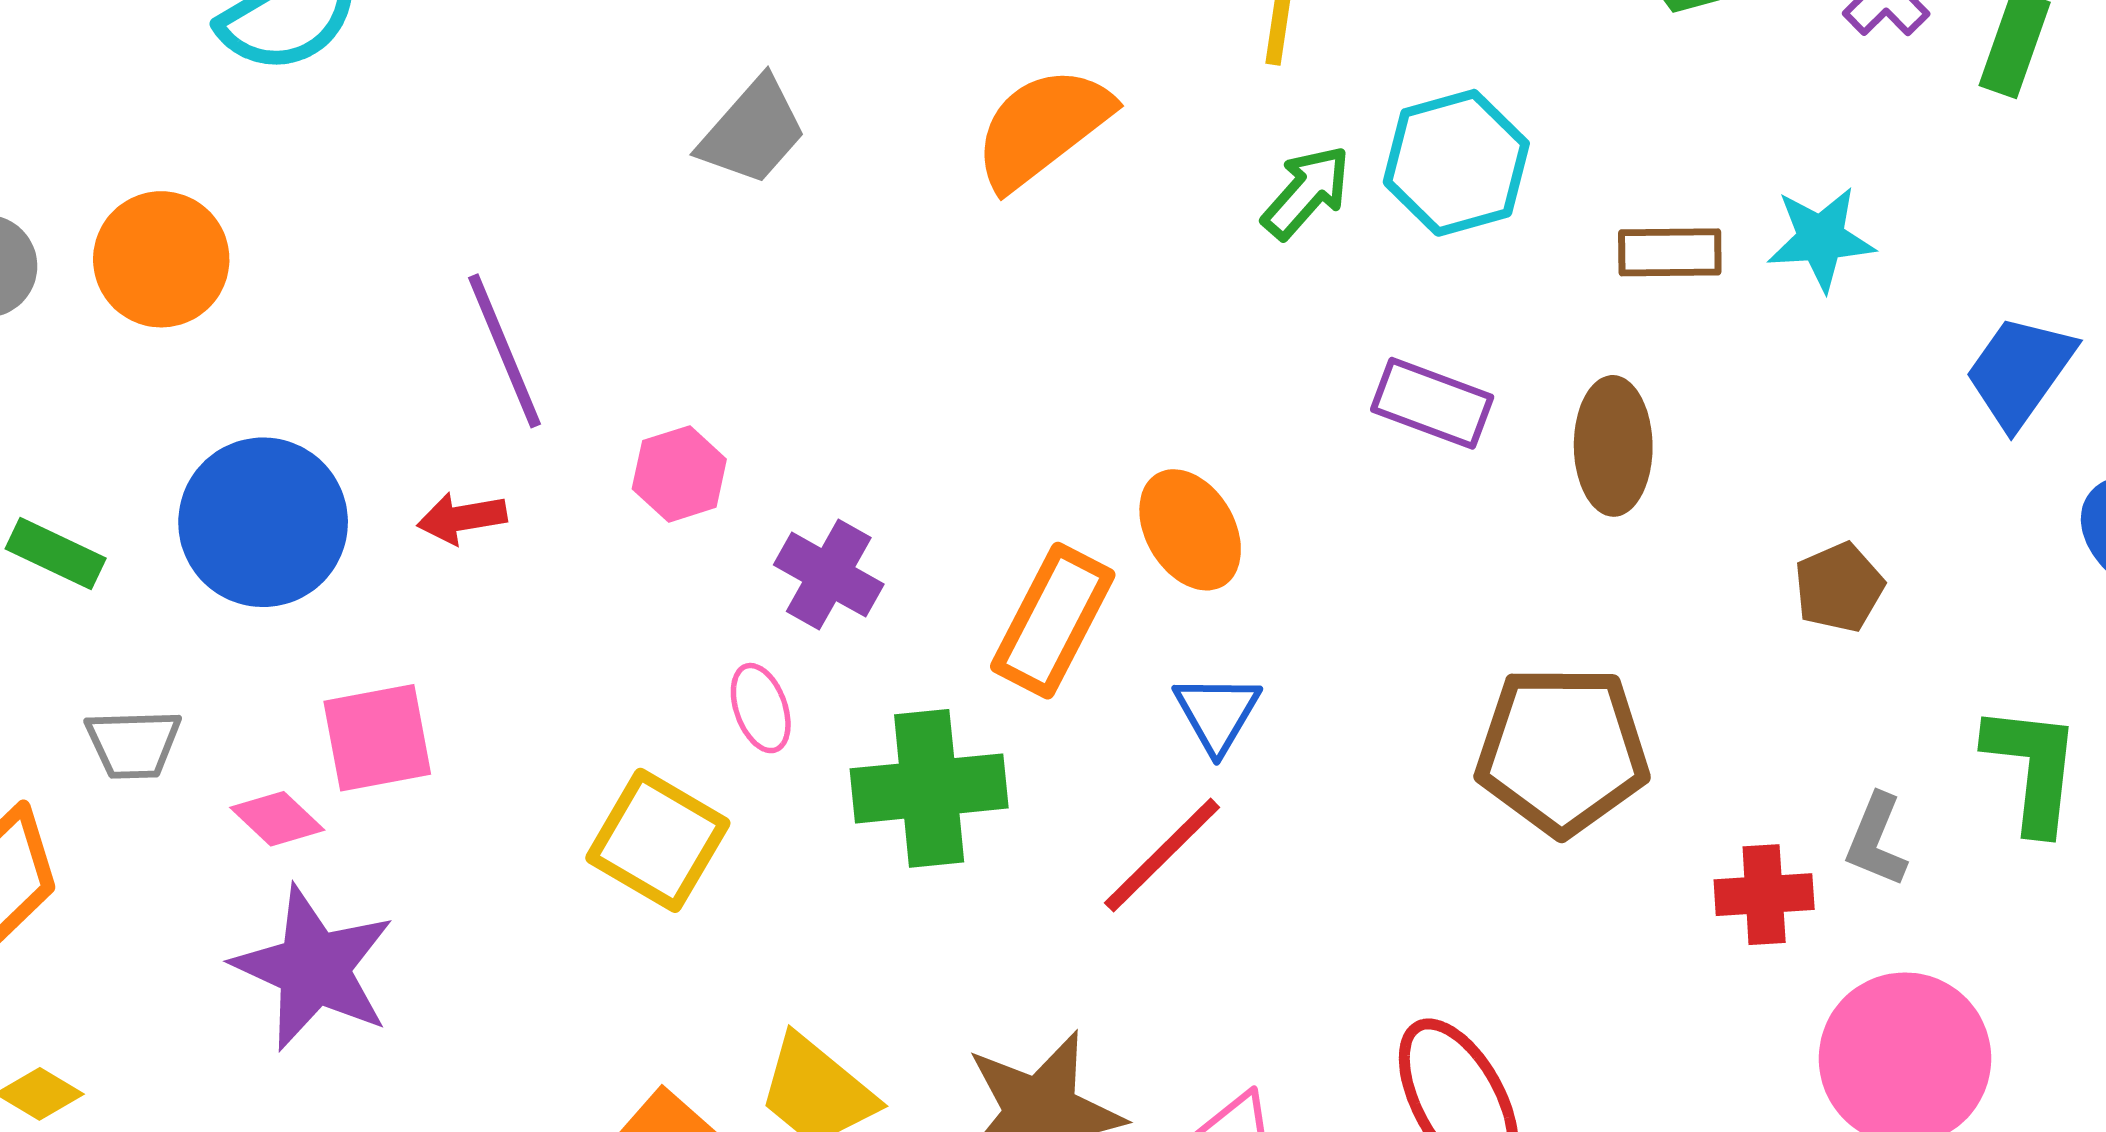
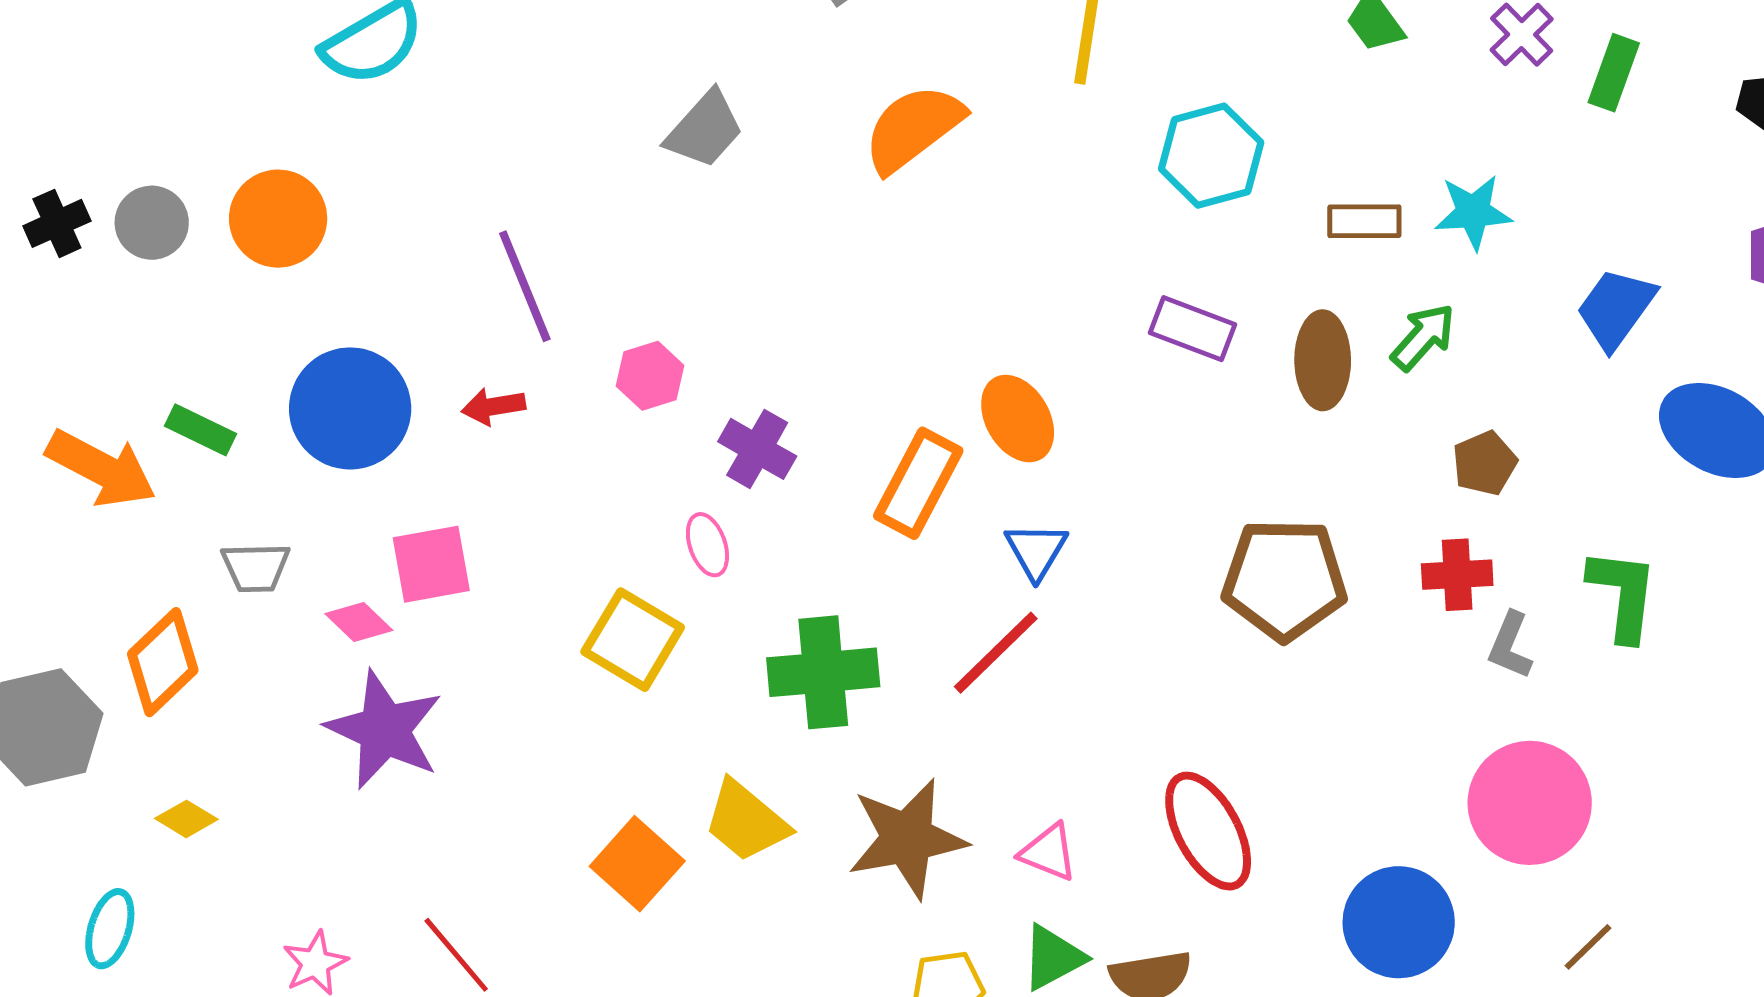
green arrow: (1306, 192) -> (1423, 337), moved
green cross: (929, 788) -> (823, 672), moved
red cross: (1764, 895) -> (1457, 575), moved

